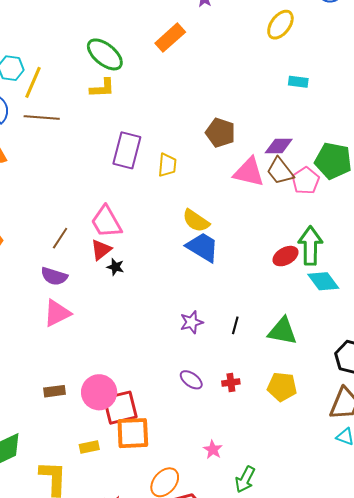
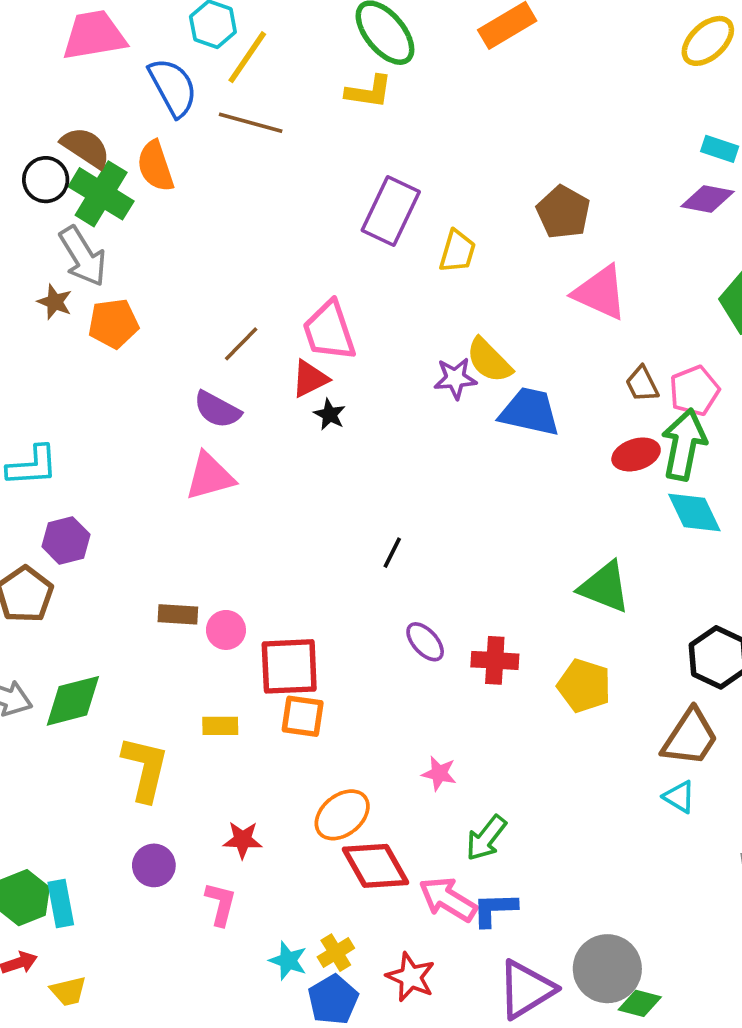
purple diamond: (279, 146) -> (708, 199), moved
brown trapezoid: (280, 171) -> (642, 384), moved, size x0.7
pink pentagon: (306, 181) -> (694, 391), moved
blue trapezoid: (203, 247) -> (530, 412), moved, turned -30
purple star: (192, 322) -> (455, 378), moved
black line: (235, 325) -> (392, 553), moved
red cross: (231, 383) -> (495, 660), size x1.4
pink circle: (99, 392) -> (226, 630), moved, size x0.6
orange square: (133, 433) -> (303, 716), size x0.7
pink star: (213, 450) -> (439, 773), turned -30

